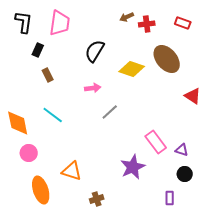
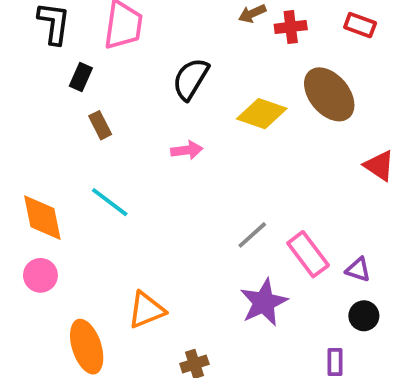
gray line: (110, 112) -> (252, 235), moved
pink circle: (29, 153) -> (40, 275), moved
orange triangle: (72, 171) -> (146, 310), turned -40

